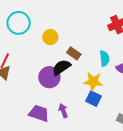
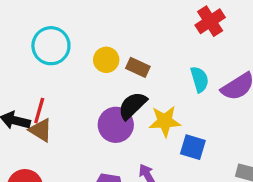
brown rectangle: (74, 53) -> (138, 67), moved
yellow star: (93, 81) -> (165, 121), moved

